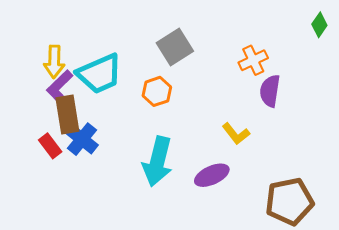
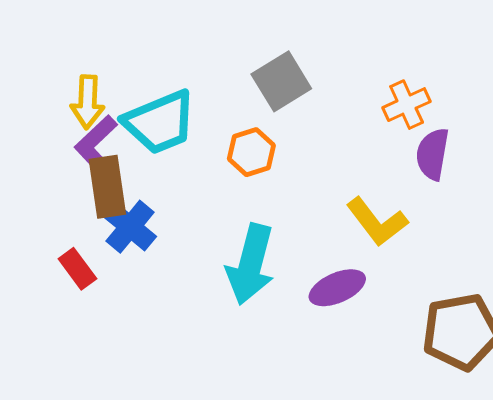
yellow L-shape: (236, 134) -> (377, 222), size x1.4
red rectangle: (50, 146) -> (77, 269), moved

